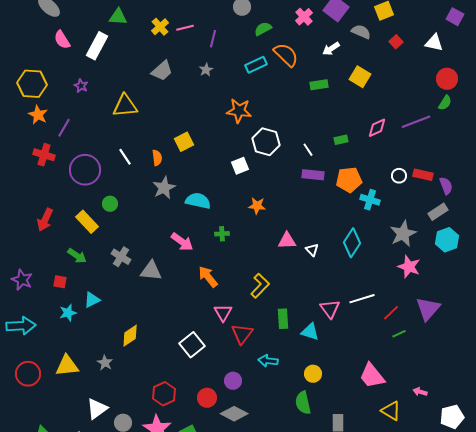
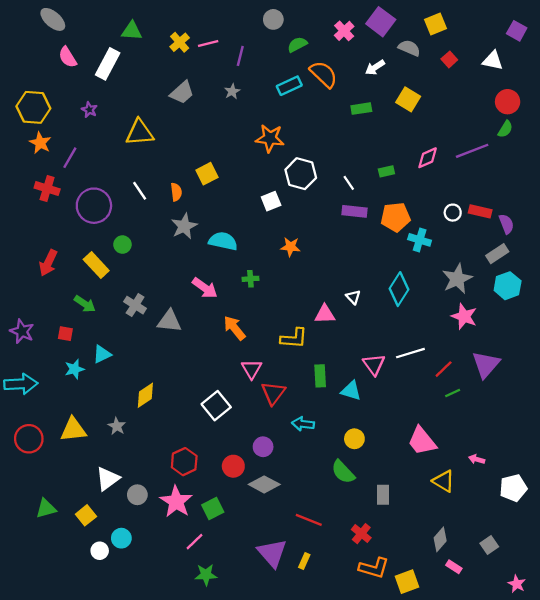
pink triangle: (287, 241) -> (325, 314), moved
yellow L-shape: (260, 286) -> (294, 338), turned 50
green semicircle: (303, 403) -> (343, 472), turned -30

